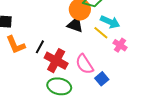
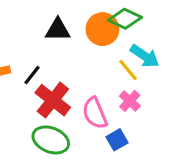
black triangle: (75, 25) -> (58, 30), moved, turned -30
pink cross: (120, 45) -> (130, 101), moved

